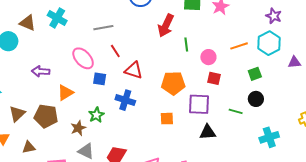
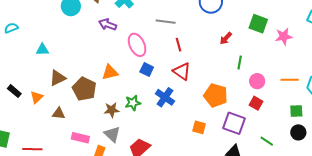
red arrow: (166, 26) -> (226, 38), size x0.6
red line: (115, 51) -> (178, 45), moved
purple arrow: (41, 71) -> (108, 25), moved
black circle: (256, 99) -> (298, 132), moved

